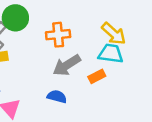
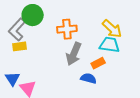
gray arrow: (67, 65) -> (74, 54), turned -35
blue semicircle: (57, 96) -> (88, 78), moved

